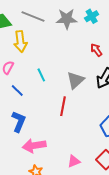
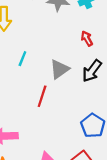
cyan line: (41, 75) -> (22, 59), turned 40

